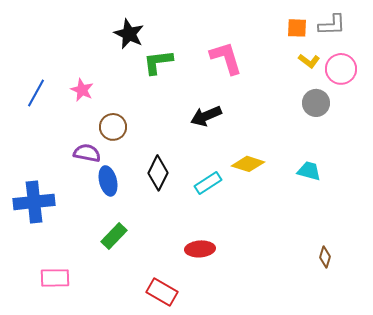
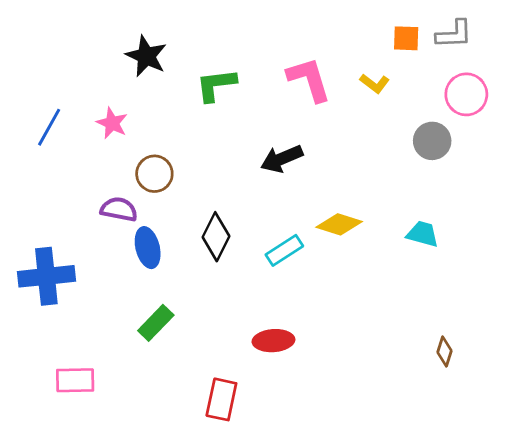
black star: (129, 34) -> (146, 56), moved
yellow L-shape: (309, 61) -> (375, 83), moved
red rectangle: (162, 292) -> (221, 399), turned 72

